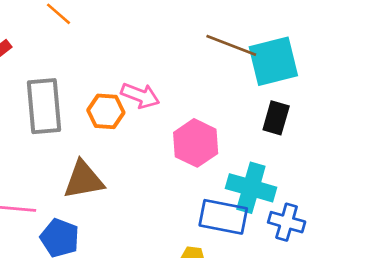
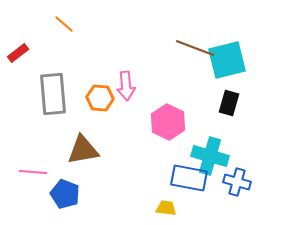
pink arrow: (140, 96) -> (126, 86), turned 64

